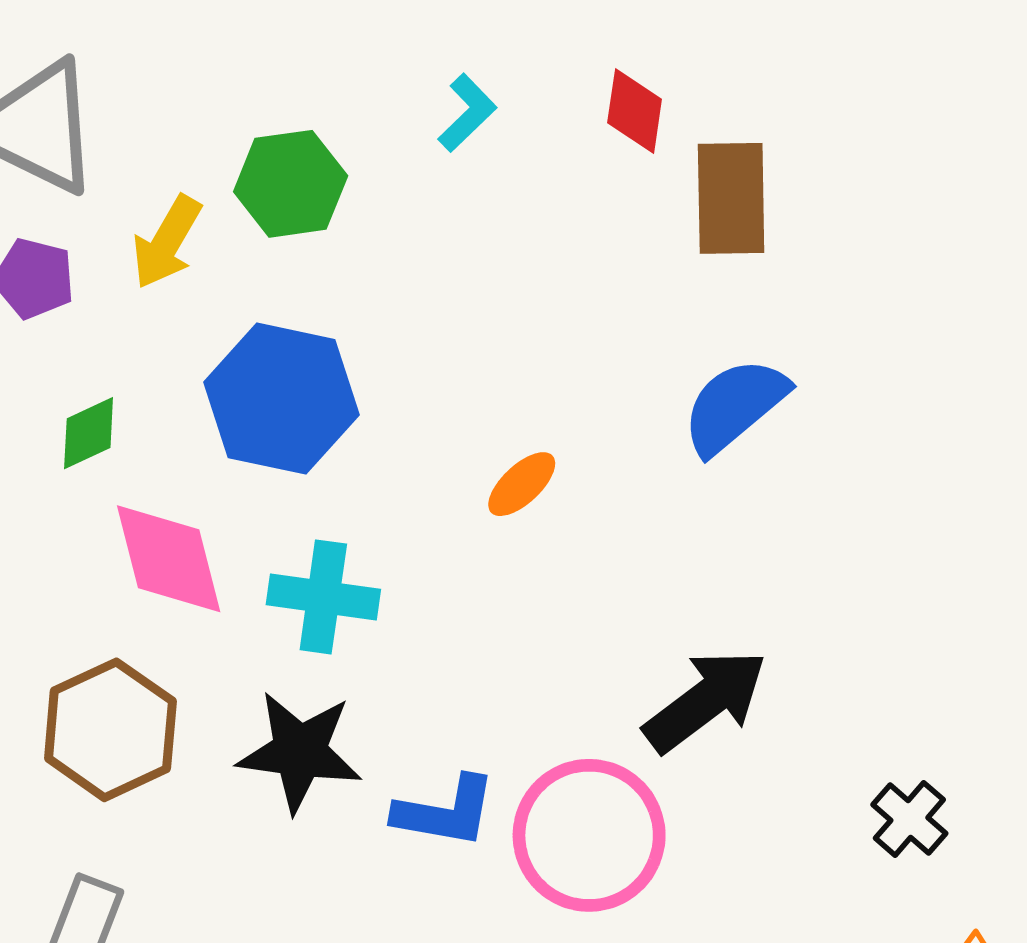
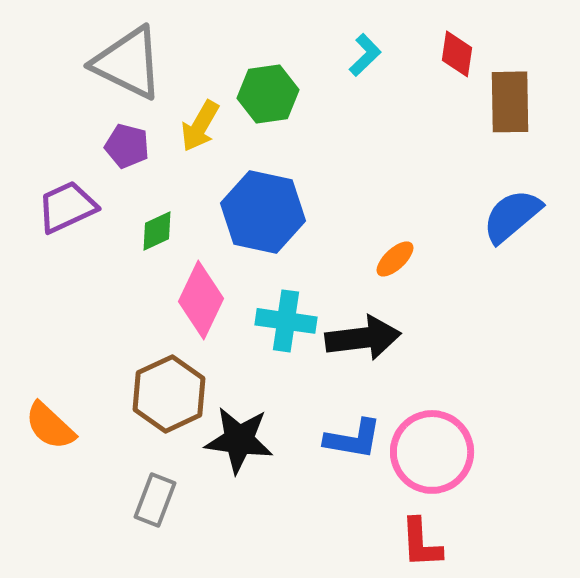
pink diamond: (169, 559) -> (201, 300), turned 40
black arrow: (706, 701) -> (363, 338), moved, turned 30
black star: (300, 752) -> (239, 440), moved

